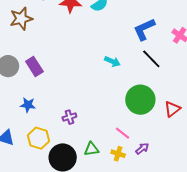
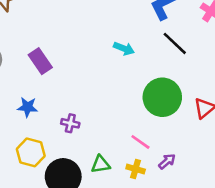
purple rectangle: (34, 66) -> (40, 61), moved
blue star: (28, 105) -> (28, 107), moved
purple cross: (69, 117) -> (70, 123), turned 32

